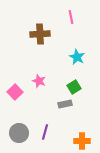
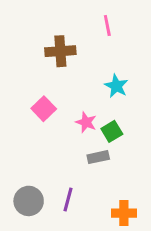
pink star: (39, 81) -> (86, 122), moved
pink square: (15, 92) -> (44, 109), moved

